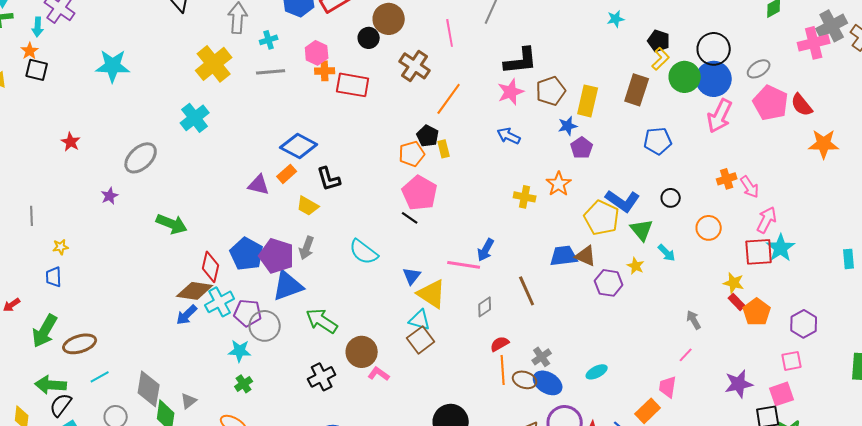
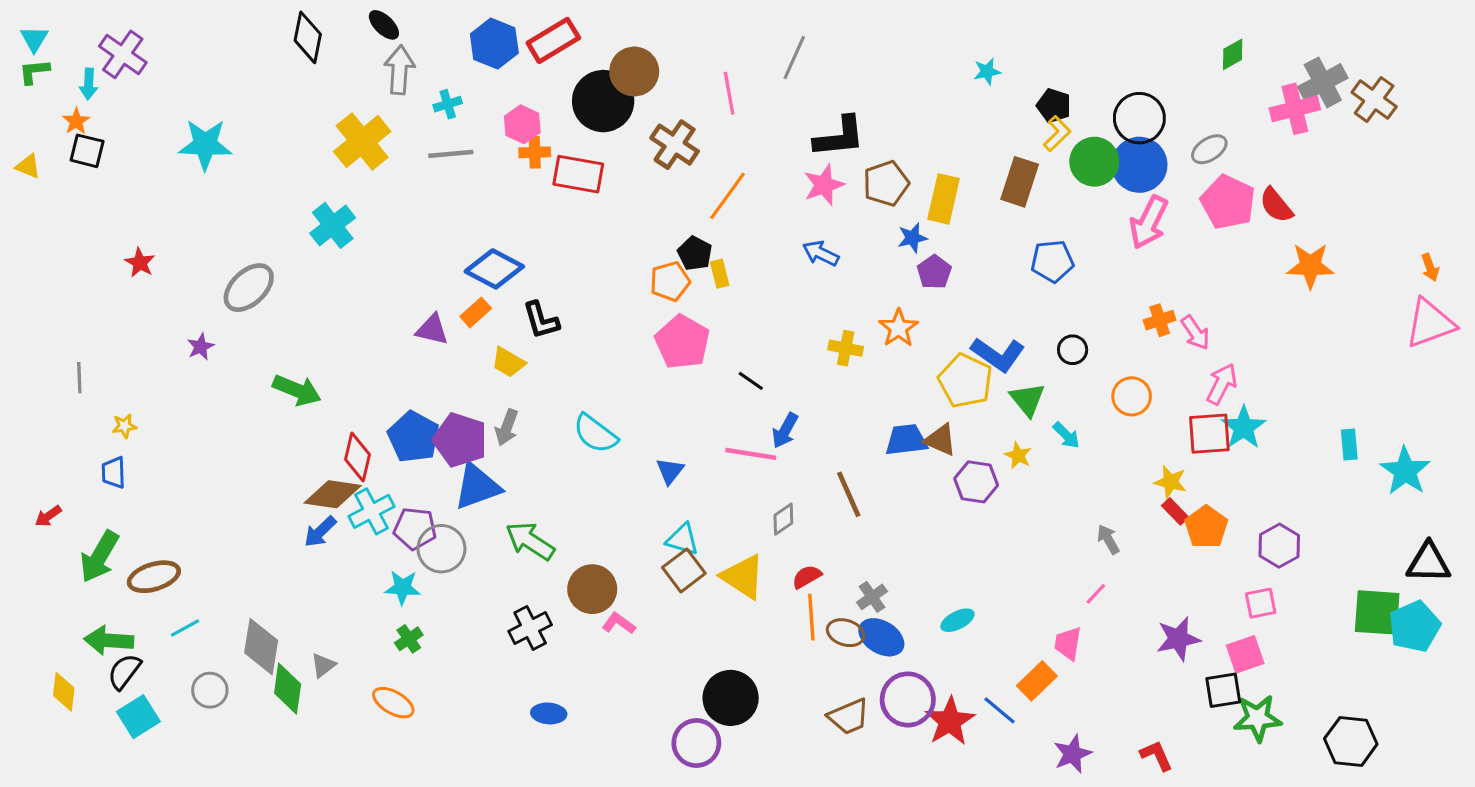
black circle: (369, 38) -> (603, 101), size x1.8
black line: (410, 218) -> (751, 381), moved
yellow triangle: (432, 294) -> (743, 577), moved

